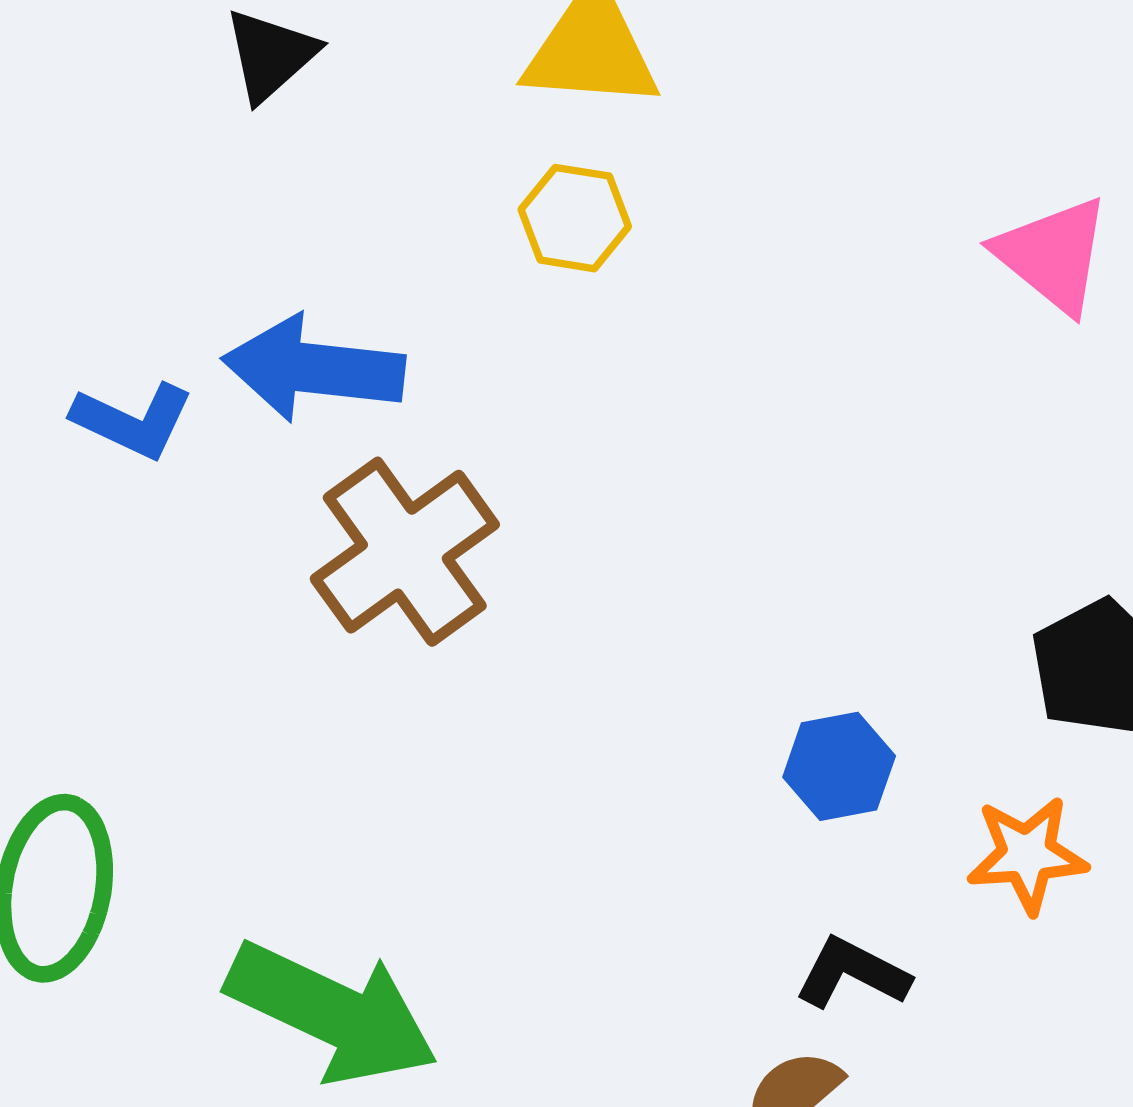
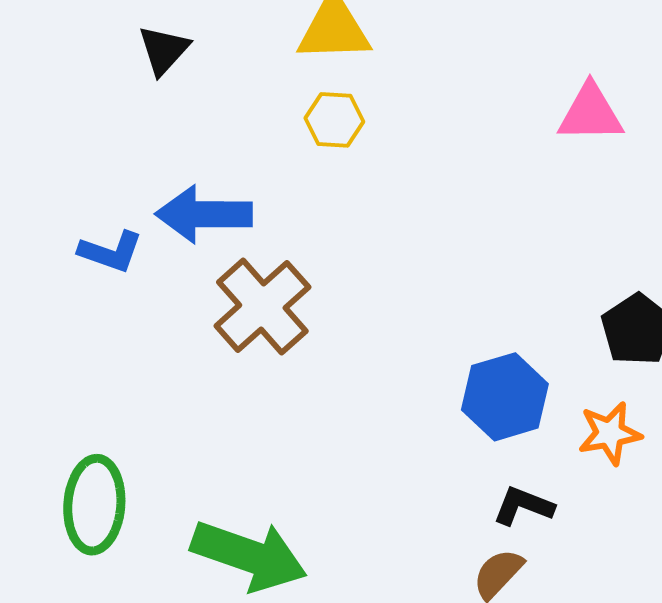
pink triangle: (1053, 255) -> (590, 113), turned -34
blue hexagon: (839, 766) -> (505, 397), size x1.5

